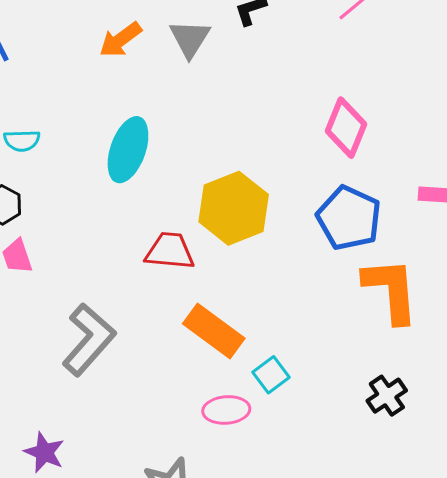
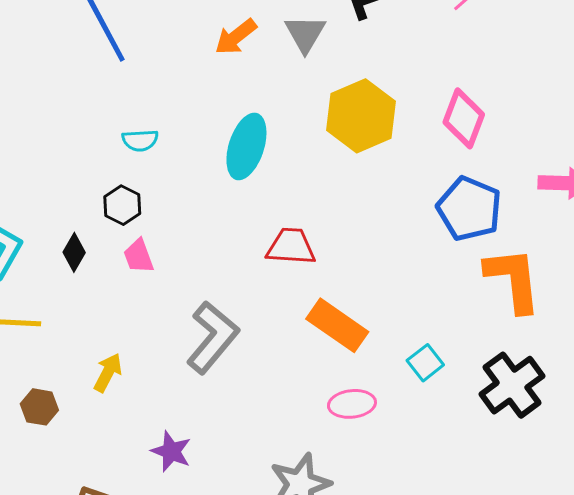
yellow hexagon: (234, 208) -> (361, 116), moved
cyan square: (271, 375) -> (425, 363), moved
black cross: (387, 396) -> (512, 385), size x1.6

